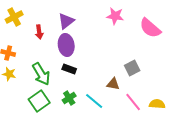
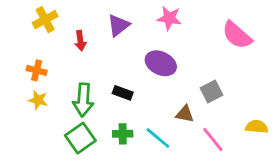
pink star: (115, 16) -> (169, 18), moved
purple ellipse: (66, 45) -> (161, 63), moved, turned -55
green arrow: (41, 74) -> (83, 100), turned 35
green cross: (69, 98) -> (123, 134), turned 32
yellow semicircle: (157, 104) -> (257, 127), moved

